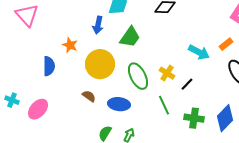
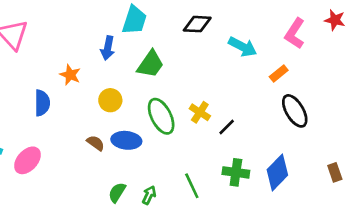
cyan arrow: (199, 52) -> (243, 47), moved
yellow circle: (100, 64) -> (110, 100), size x0.6
blue ellipse: (119, 104) -> (126, 140), moved
green line: (164, 105) -> (192, 186), moved

